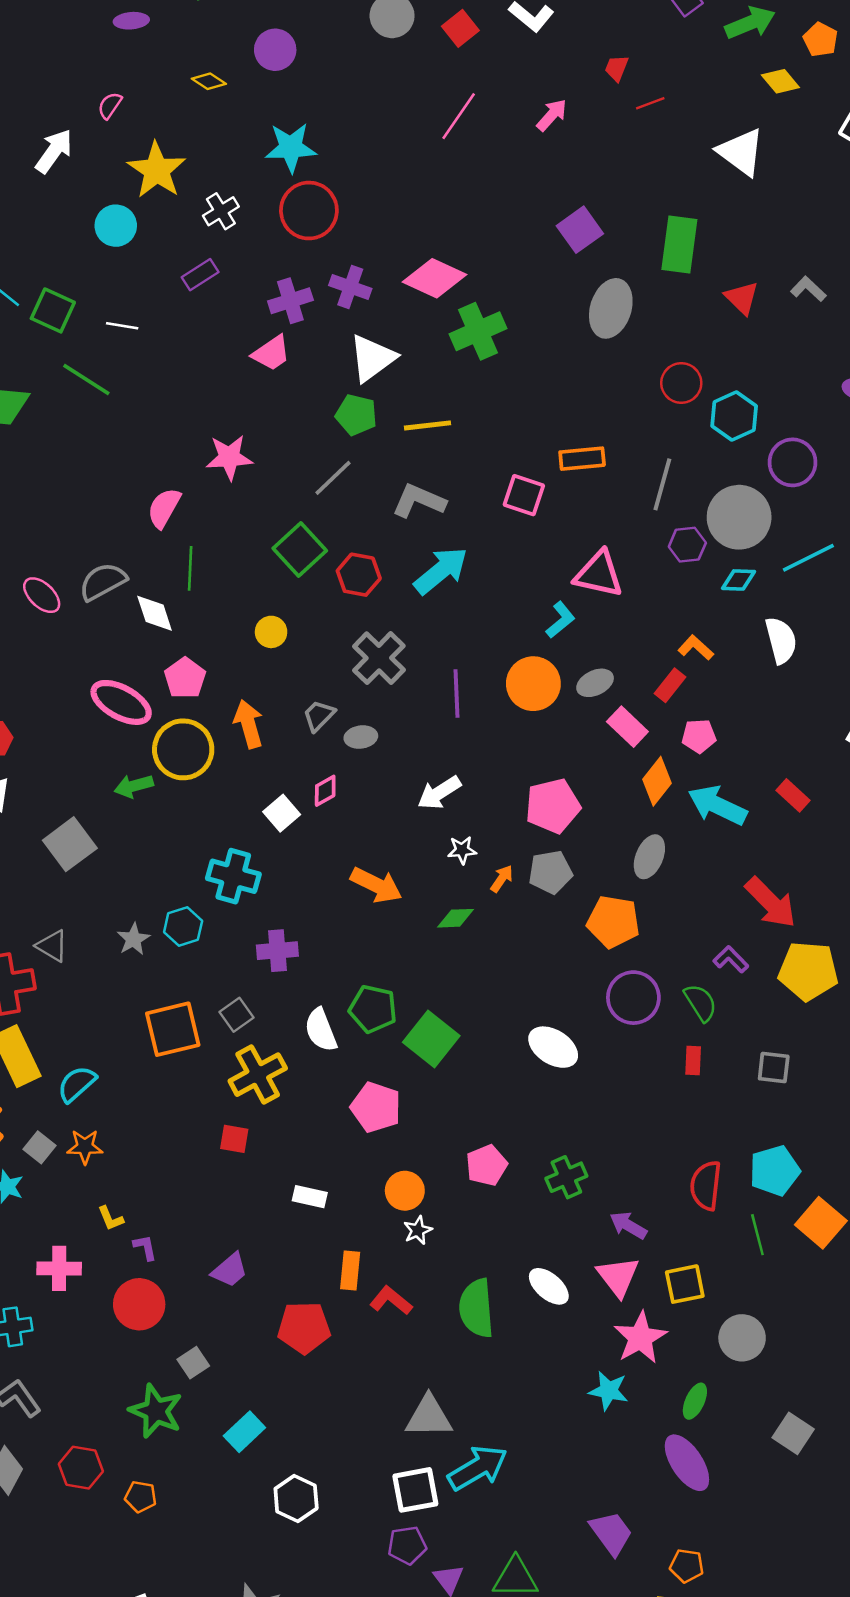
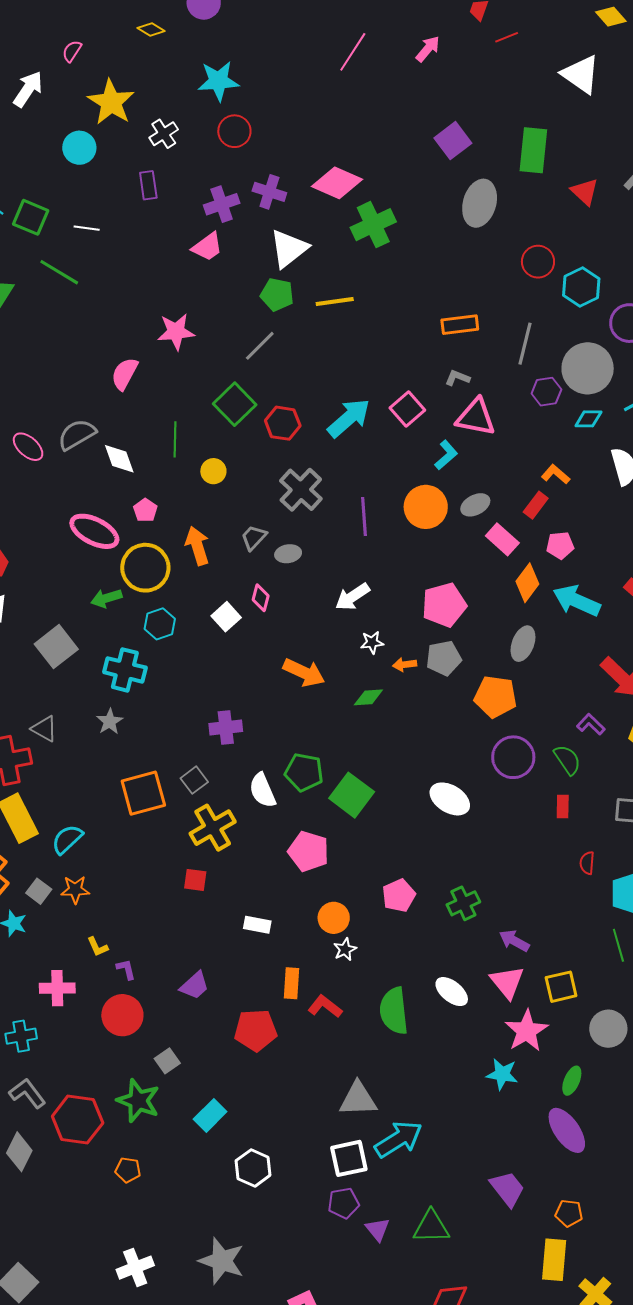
red circle: (309, 211) -> (234, 131), size x0.7
purple rectangle: (200, 275) -> (148, 185), turned -64
pink square: (524, 495) -> (407, 409), moved, turned 32
gray L-shape: (419, 501) -> (457, 378), moved, size x0.6
green line: (190, 568) -> (175, 439), moved
pink pentagon: (185, 678) -> (145, 510), size x0.7
pink diamond: (325, 791) -> (261, 598), turned -44
cyan cross: (233, 876) -> (125, 670), moved
orange arrow: (502, 879) -> (405, 665), turned -130
cyan hexagon: (183, 926) -> (160, 624), moved
red semicircle: (706, 1185) -> (587, 863), moved, size x0.6
red hexagon: (81, 1468) -> (78, 1120), moved, size x1.4

